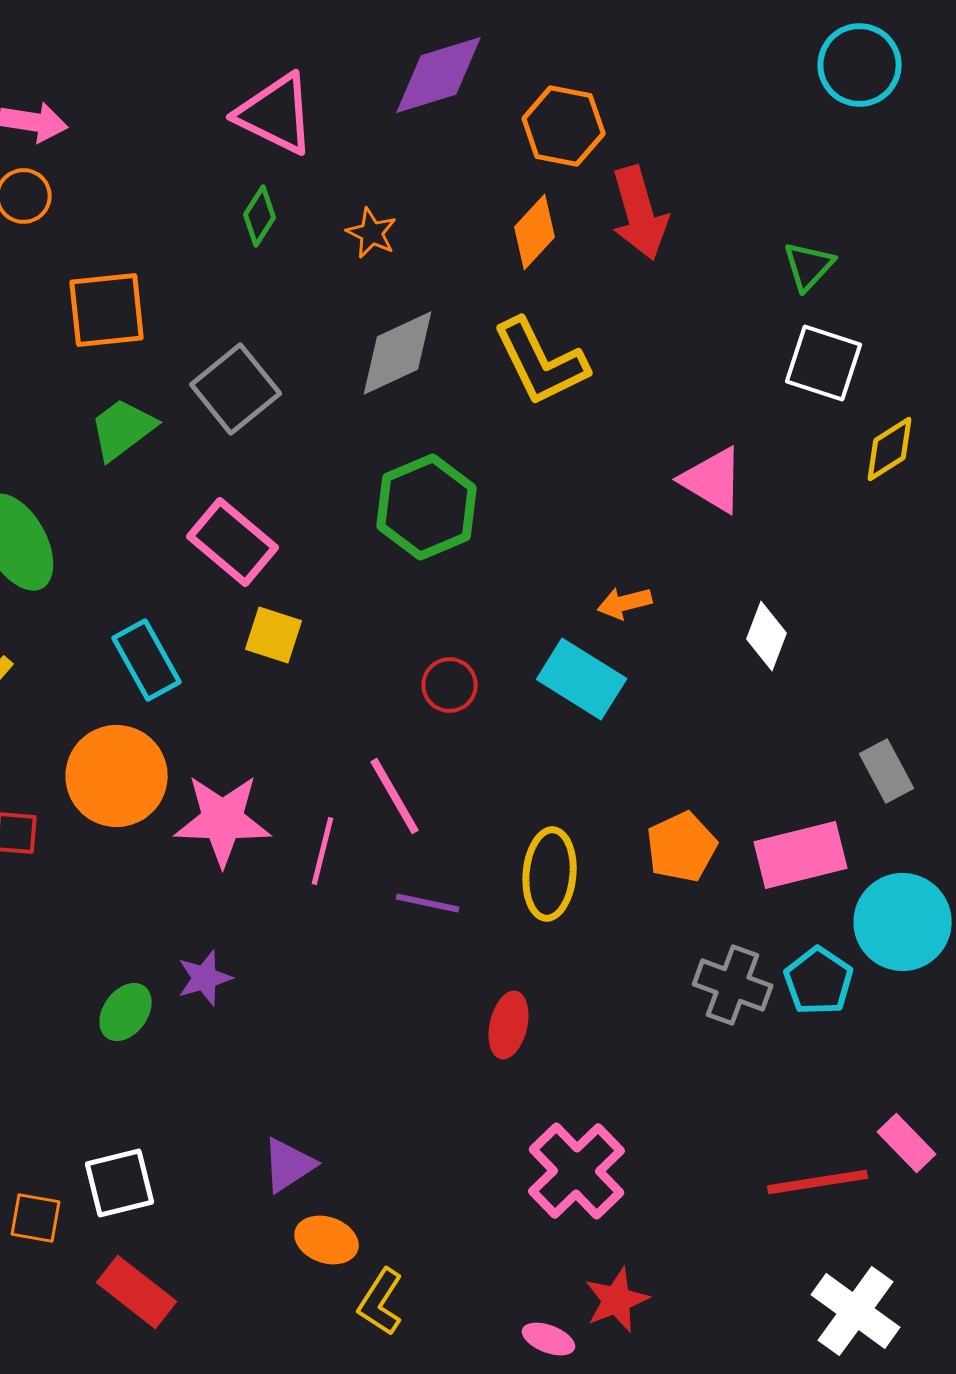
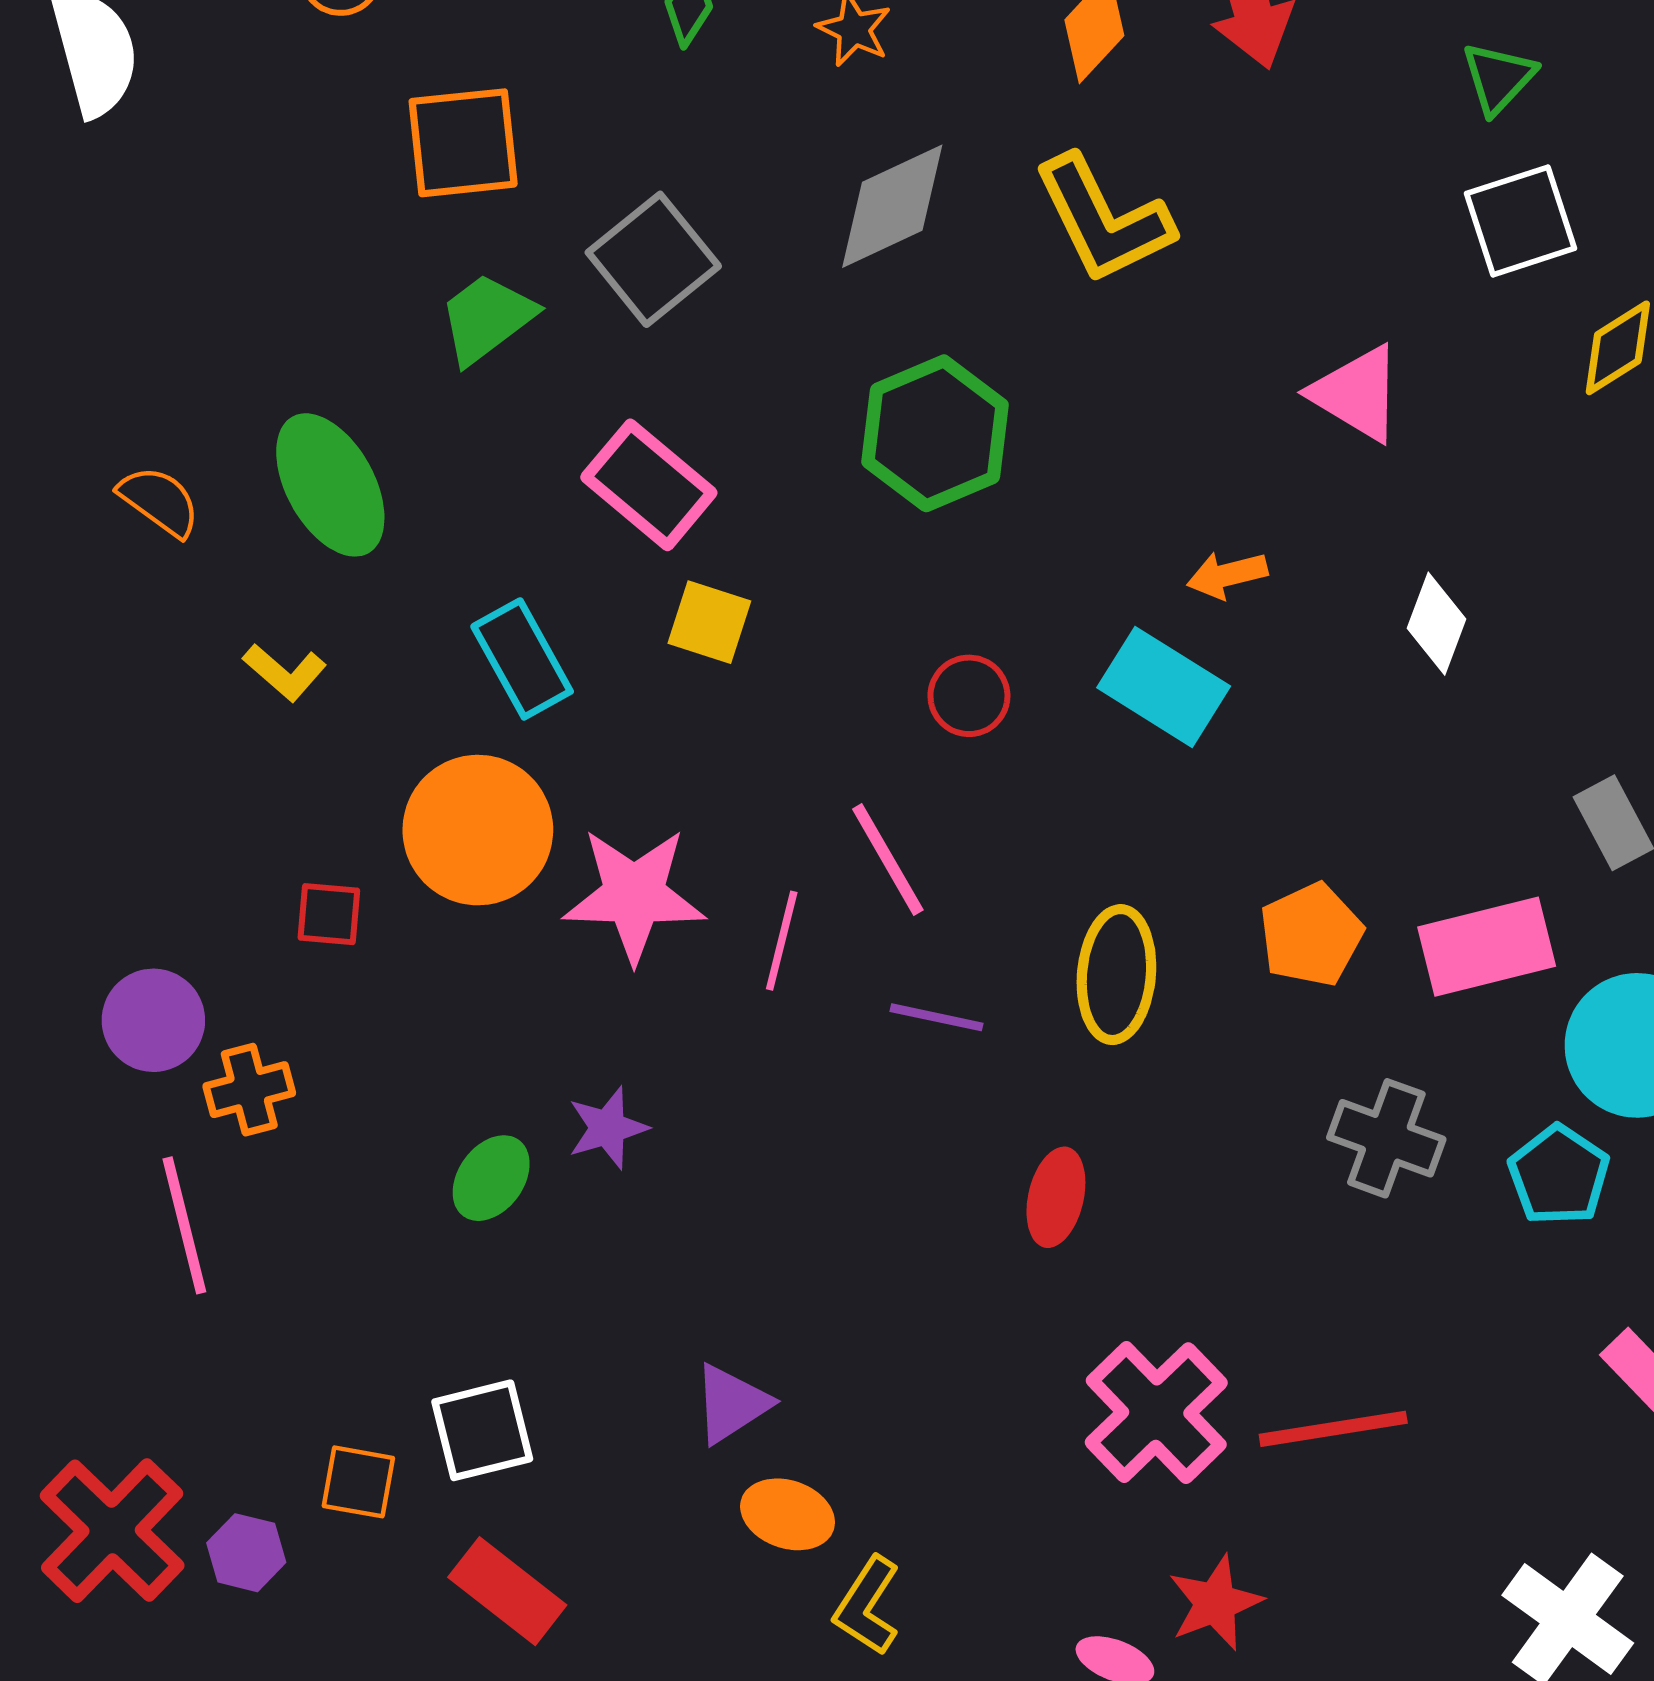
white square: (824, 363) -> (1521, 221), turned -36
cyan pentagon: (819, 981) -> (1559, 1175), moved
red line: (818, 1182) -> (1333, 1429), moved

